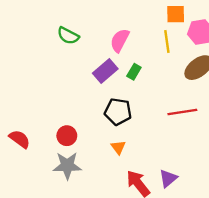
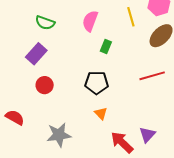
purple rectangle: (105, 71) -> (36, 54), moved
red circle: (67, 136) -> (45, 85), moved

